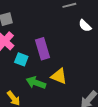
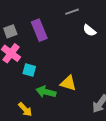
purple rectangle: (43, 49) -> (39, 30), moved

